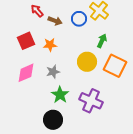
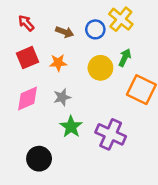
red arrow: (37, 11) -> (26, 23), moved
yellow circle: (87, 62) -> (100, 68), moved
black circle: (53, 120) -> (39, 159), moved

